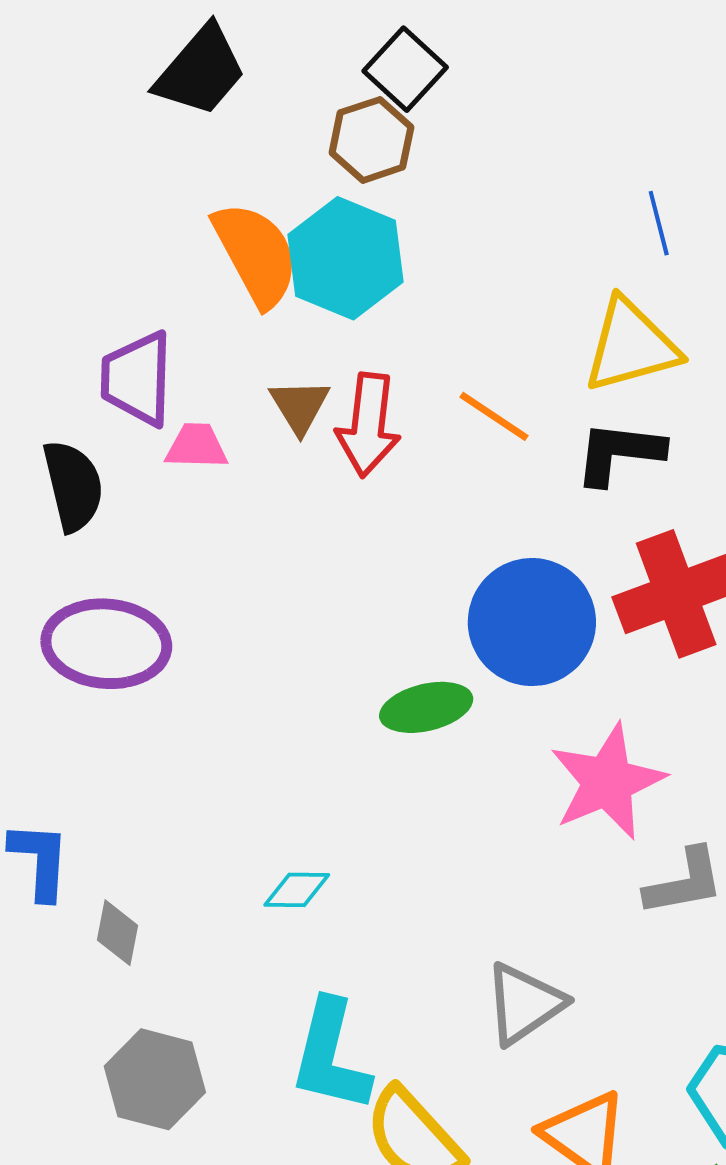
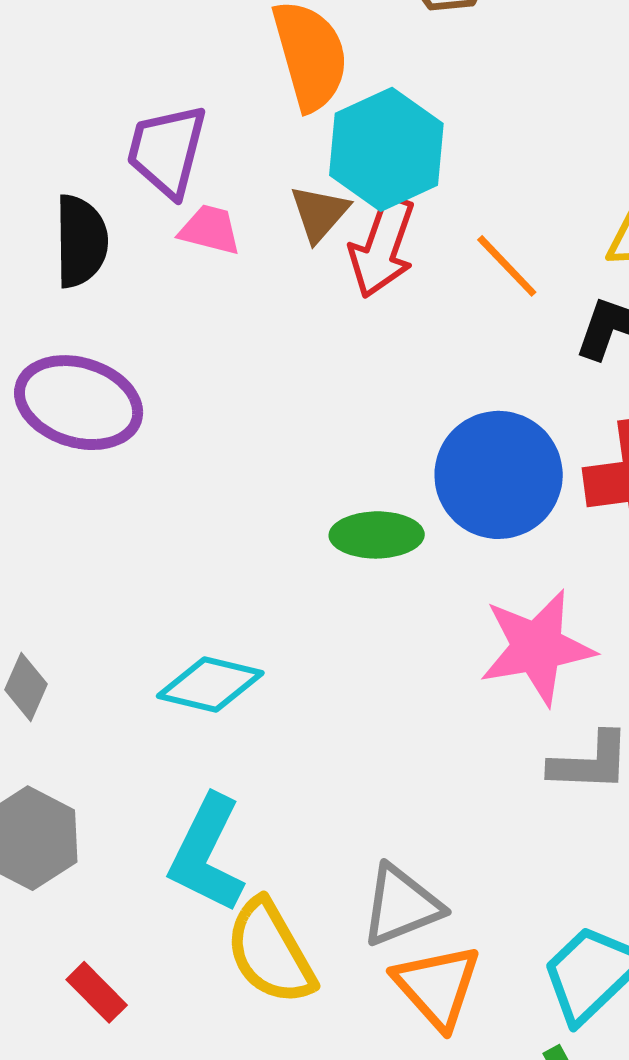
cyan hexagon: (345, 258) -> (386, 149), moved
cyan diamond: (297, 890) -> (210, 685), size x1.5
gray triangle: (524, 1004) -> (401, 905), moved

